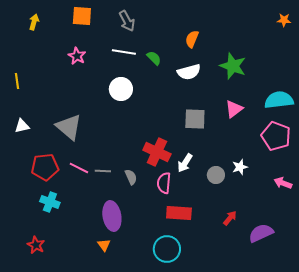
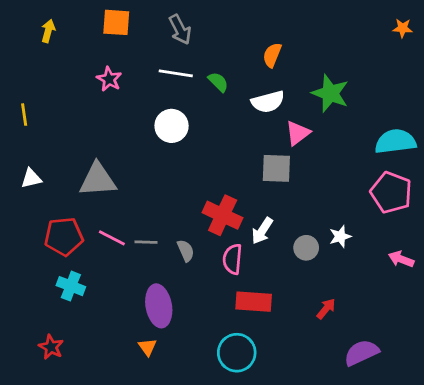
pink triangle: (234, 109) -> (298, 133), moved
gray triangle: (69, 127) -> (98, 180), turned -44
purple semicircle: (261, 233) -> (361, 353), moved

